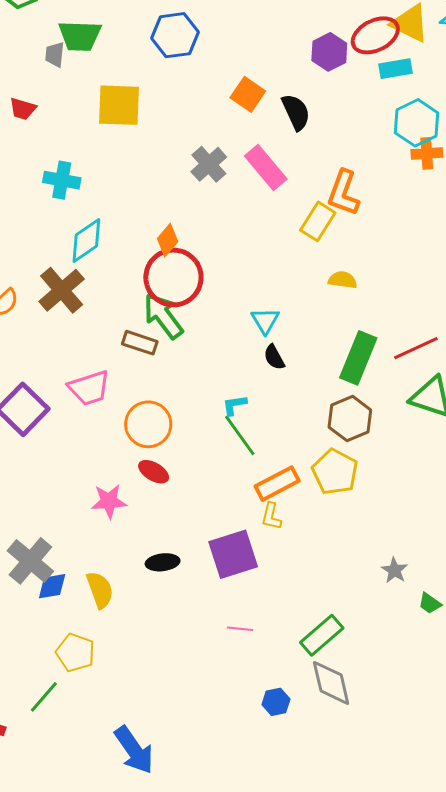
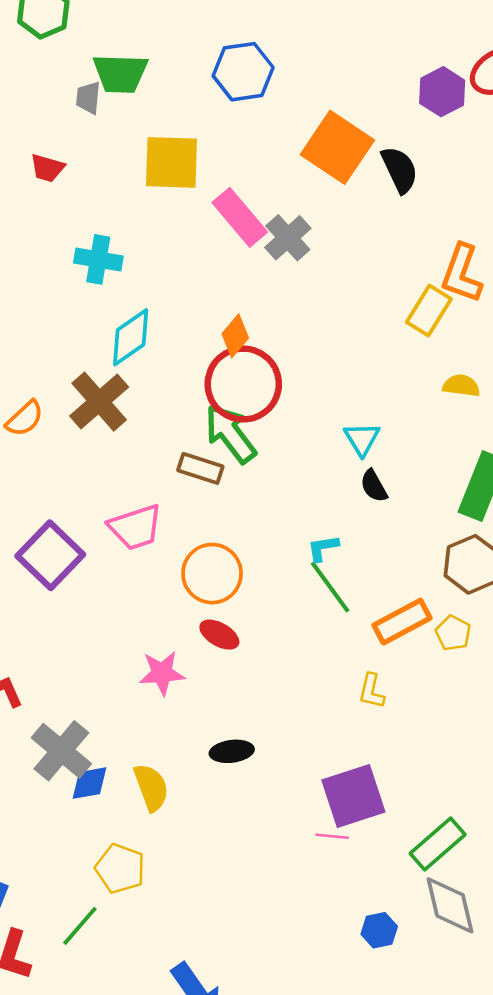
orange square: (248, 94) -> (337, 147), size x1.6
pink rectangle: (266, 167) -> (240, 217), moved
yellow pentagon: (335, 472) -> (453, 633), size x0.6
orange rectangle: (277, 484) -> (402, 622), moved
purple square: (233, 554) -> (353, 796), moved

